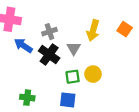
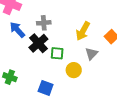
gray triangle: (74, 48) -> (91, 54), moved
green square: (73, 77) -> (57, 53), moved

